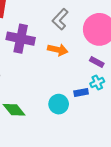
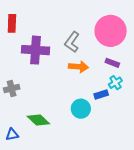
gray L-shape: (60, 19) -> (72, 42), moved
orange arrow: (58, 50) -> (78, 67), moved

